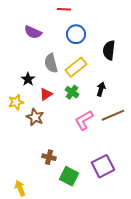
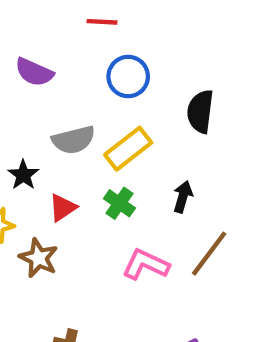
gray semicircle: (51, 63) -> (74, 140), turned -90
brown line: (113, 115) -> (209, 254), turned -30
pink L-shape: (84, 120) -> (146, 265), turned 55

